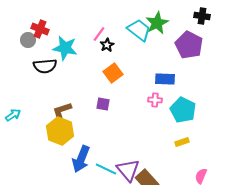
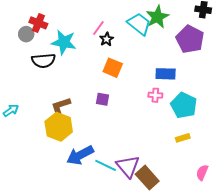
orange square: (113, 73) -> (113, 68), turned -30
blue arrow: (81, 159) -> (80, 155), turned 40

